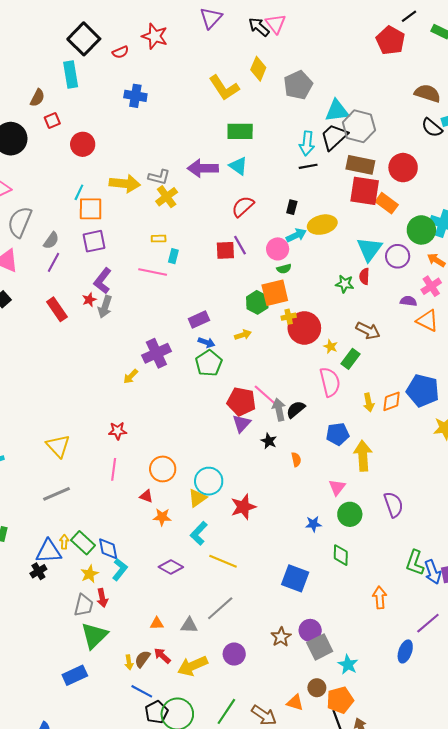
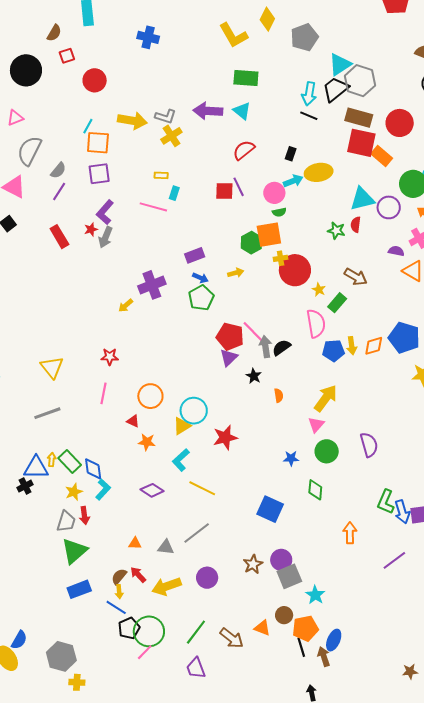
cyan triangle: (337, 111) -> (340, 64), turned -30
black line: (308, 166) -> (309, 116), turned 30
cyan triangle: (369, 249) -> (362, 199), turned 36
blue pentagon: (338, 434) -> (333, 351), moved
yellow arrow: (363, 456) -> (326, 398), moved, turned 36
blue ellipse: (405, 651) -> (334, 640), moved
yellow arrow: (129, 662) -> (119, 592), moved
blue rectangle: (75, 675) -> (79, 589), moved

